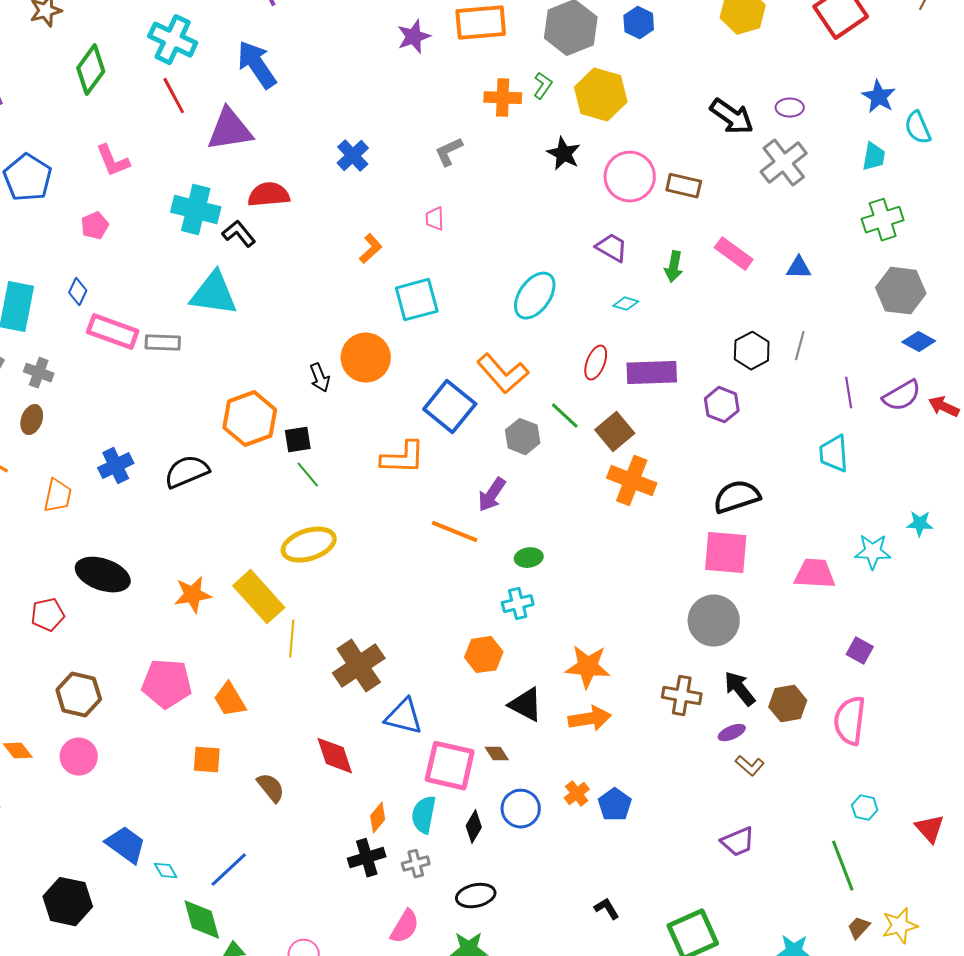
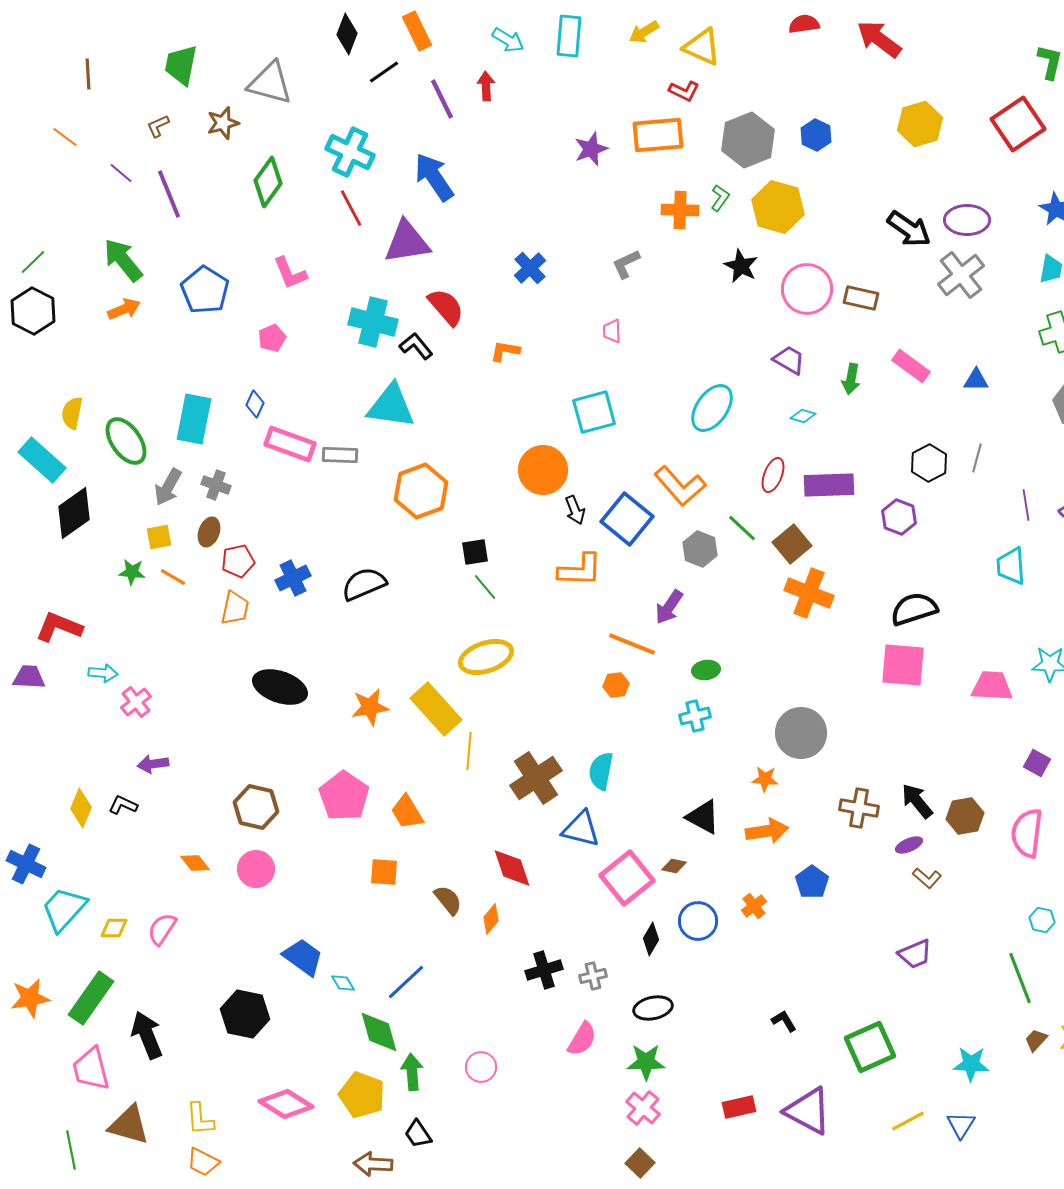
purple ellipse: (790, 108) -> (967, 220), size x1.6
red semicircle: (269, 195) -> (446, 307), turned 54
orange L-shape: (371, 249) -> (505, 351), moved, turned -128
black arrow: (320, 378) -> (575, 510), moved
orange hexagon: (250, 419) -> (421, 491), moved
red pentagon: (48, 615) -> (238, 561), moved
gray circle: (714, 621) -> (801, 733), moved
orange hexagon: (484, 655) -> (616, 685), moved, size x0.7
orange star: (588, 667) -> (765, 779), size x0.6
pink pentagon: (167, 684) -> (344, 796), turned 30
brown diamond: (497, 754) -> (674, 866), turned -45
pink square: (450, 766) -> (627, 878), turned 38
blue pentagon: (615, 805) -> (812, 882), moved
cyan semicircle: (424, 815) -> (601, 771), moved
orange diamond: (378, 818) -> (491, 919), moved

